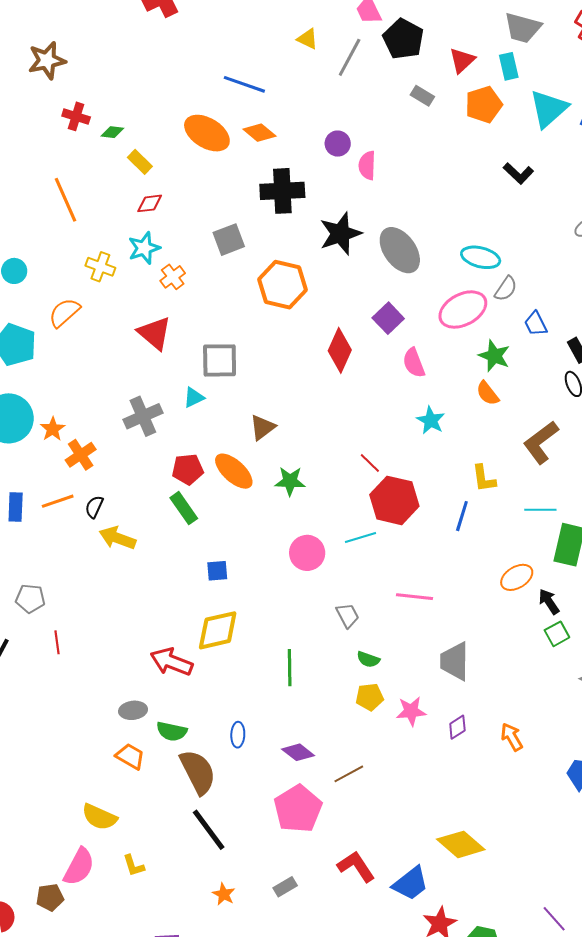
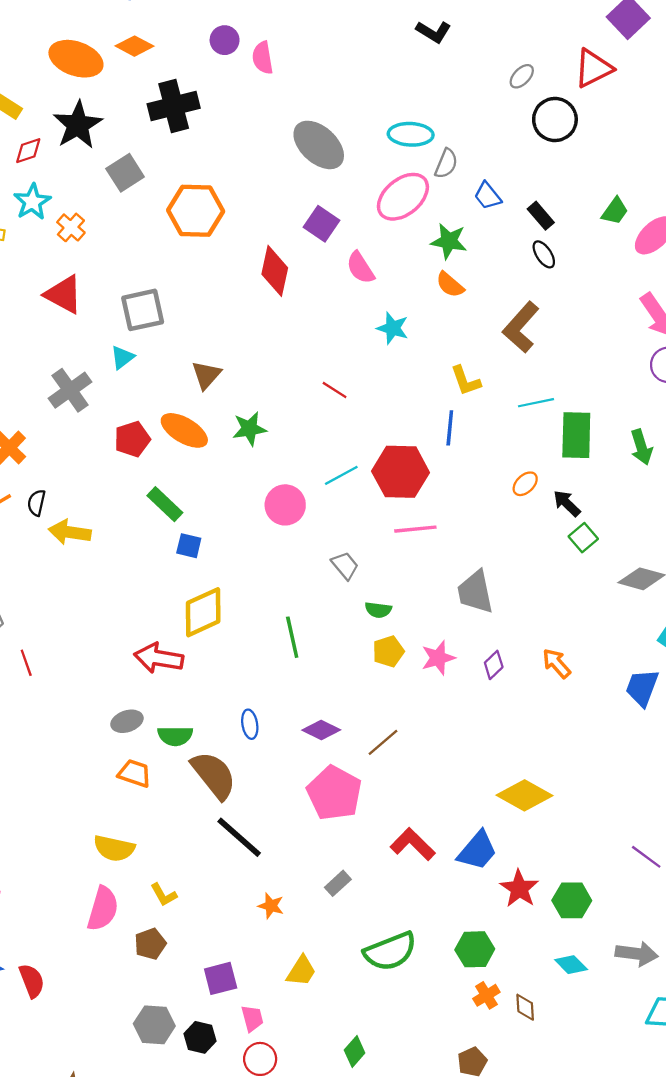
black star: (340, 234) -> (78, 125), moved
red hexagon: (394, 500) -> (401, 472), moved
green rectangle: (184, 508) -> (165, 504), moved
blue square: (217, 571) -> (189, 546), turned 30
orange ellipse: (517, 577) -> (525, 484), size x0.7
brown pentagon: (50, 897) -> (150, 944), moved

